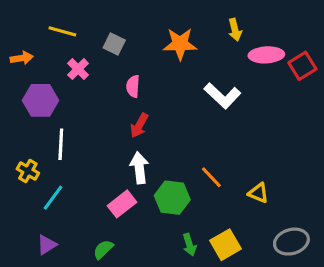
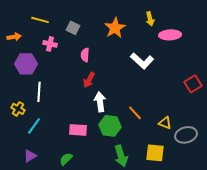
orange star: (180, 44) -> (115, 28), turned -30
red square: (302, 66) -> (193, 84), moved
pink cross: (78, 69) -> (50, 44), turned -32
white arrow: (139, 168) -> (100, 102), moved
pink rectangle: (122, 204) -> (78, 130), turned 42
gray ellipse: (291, 242) -> (186, 135), moved
green arrow: (189, 245) -> (121, 156), size x1.5
yellow square: (226, 245) -> (155, 153), moved, turned 36

